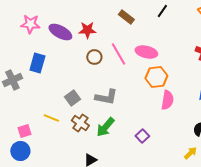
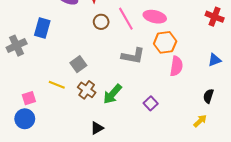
gray L-shape: (106, 97) -> (133, 56), moved

